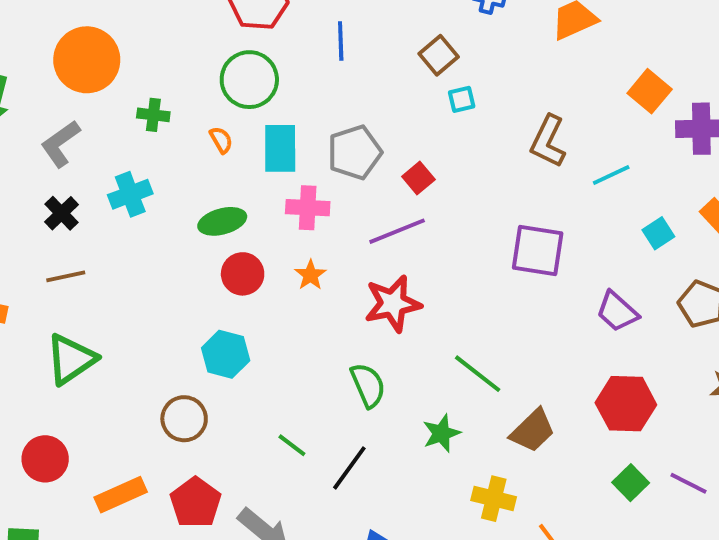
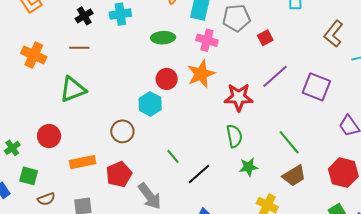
purple line: (397, 231) -> (275, 76), moved, turned -32
red circle: (243, 274) -> (167, 79), moved
orange star: (310, 275) -> (201, 74), size x1.8
green line: (478, 374) -> (289, 142), moved
green semicircle: (368, 385) -> (234, 136), moved

